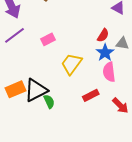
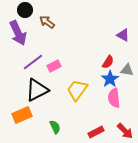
purple line: (14, 35) -> (33, 62), moved
black triangle: (36, 90) -> (37, 90), moved
red rectangle: (91, 95) -> (96, 132), moved

